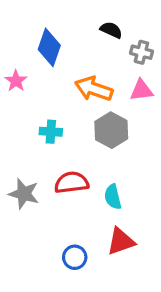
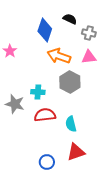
blue diamond: (49, 47) -> (45, 30), moved
cyan cross: (51, 132) -> (38, 92), moved
gray star: (24, 194) -> (15, 104), moved

